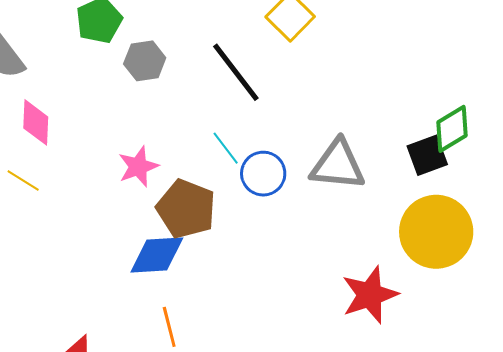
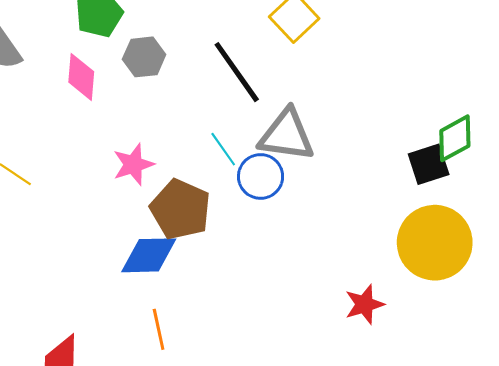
pink diamond: (36, 122) -> (81, 77), moved
gray triangle: (338, 165) -> (286, 135), moved
red star: (370, 295) -> (364, 304), size x0.7

